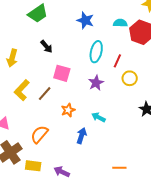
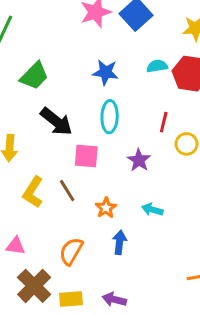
black arrow: (46, 47) -> (56, 121), size x1.6
cyan ellipse: (96, 52) -> (110, 117), moved
brown line: (45, 94) -> (67, 191), turned -63
blue arrow: (81, 136) -> (120, 242), moved

